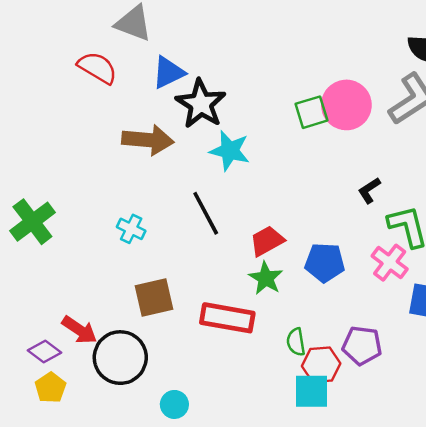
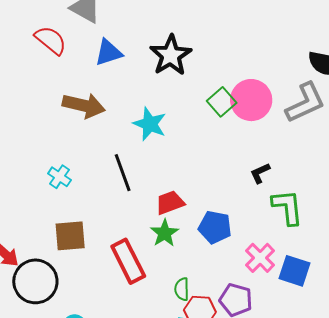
black star: (201, 104) -> (171, 55), moved
green square: (312, 112) -> (222, 102), turned -32
pink cross: (390, 263) -> (260, 258), moved
red rectangle: (227, 318) -> (128, 261), turned 45

